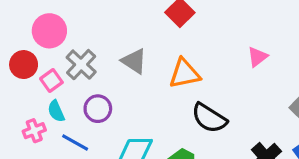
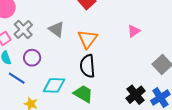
orange triangle: (185, 74) -> (88, 39), turned -45
black semicircle: (209, 118) -> (87, 66), moved, turned 50

